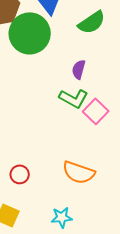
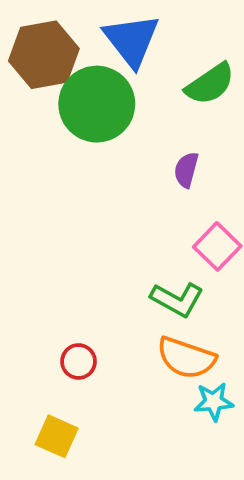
green L-shape: (74, 98) -> (177, 299), moved
cyan star: (62, 217) -> (214, 402), moved

